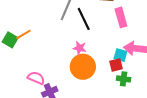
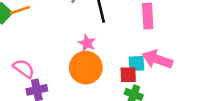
cyan square: (120, 55) -> (136, 64), turned -32

